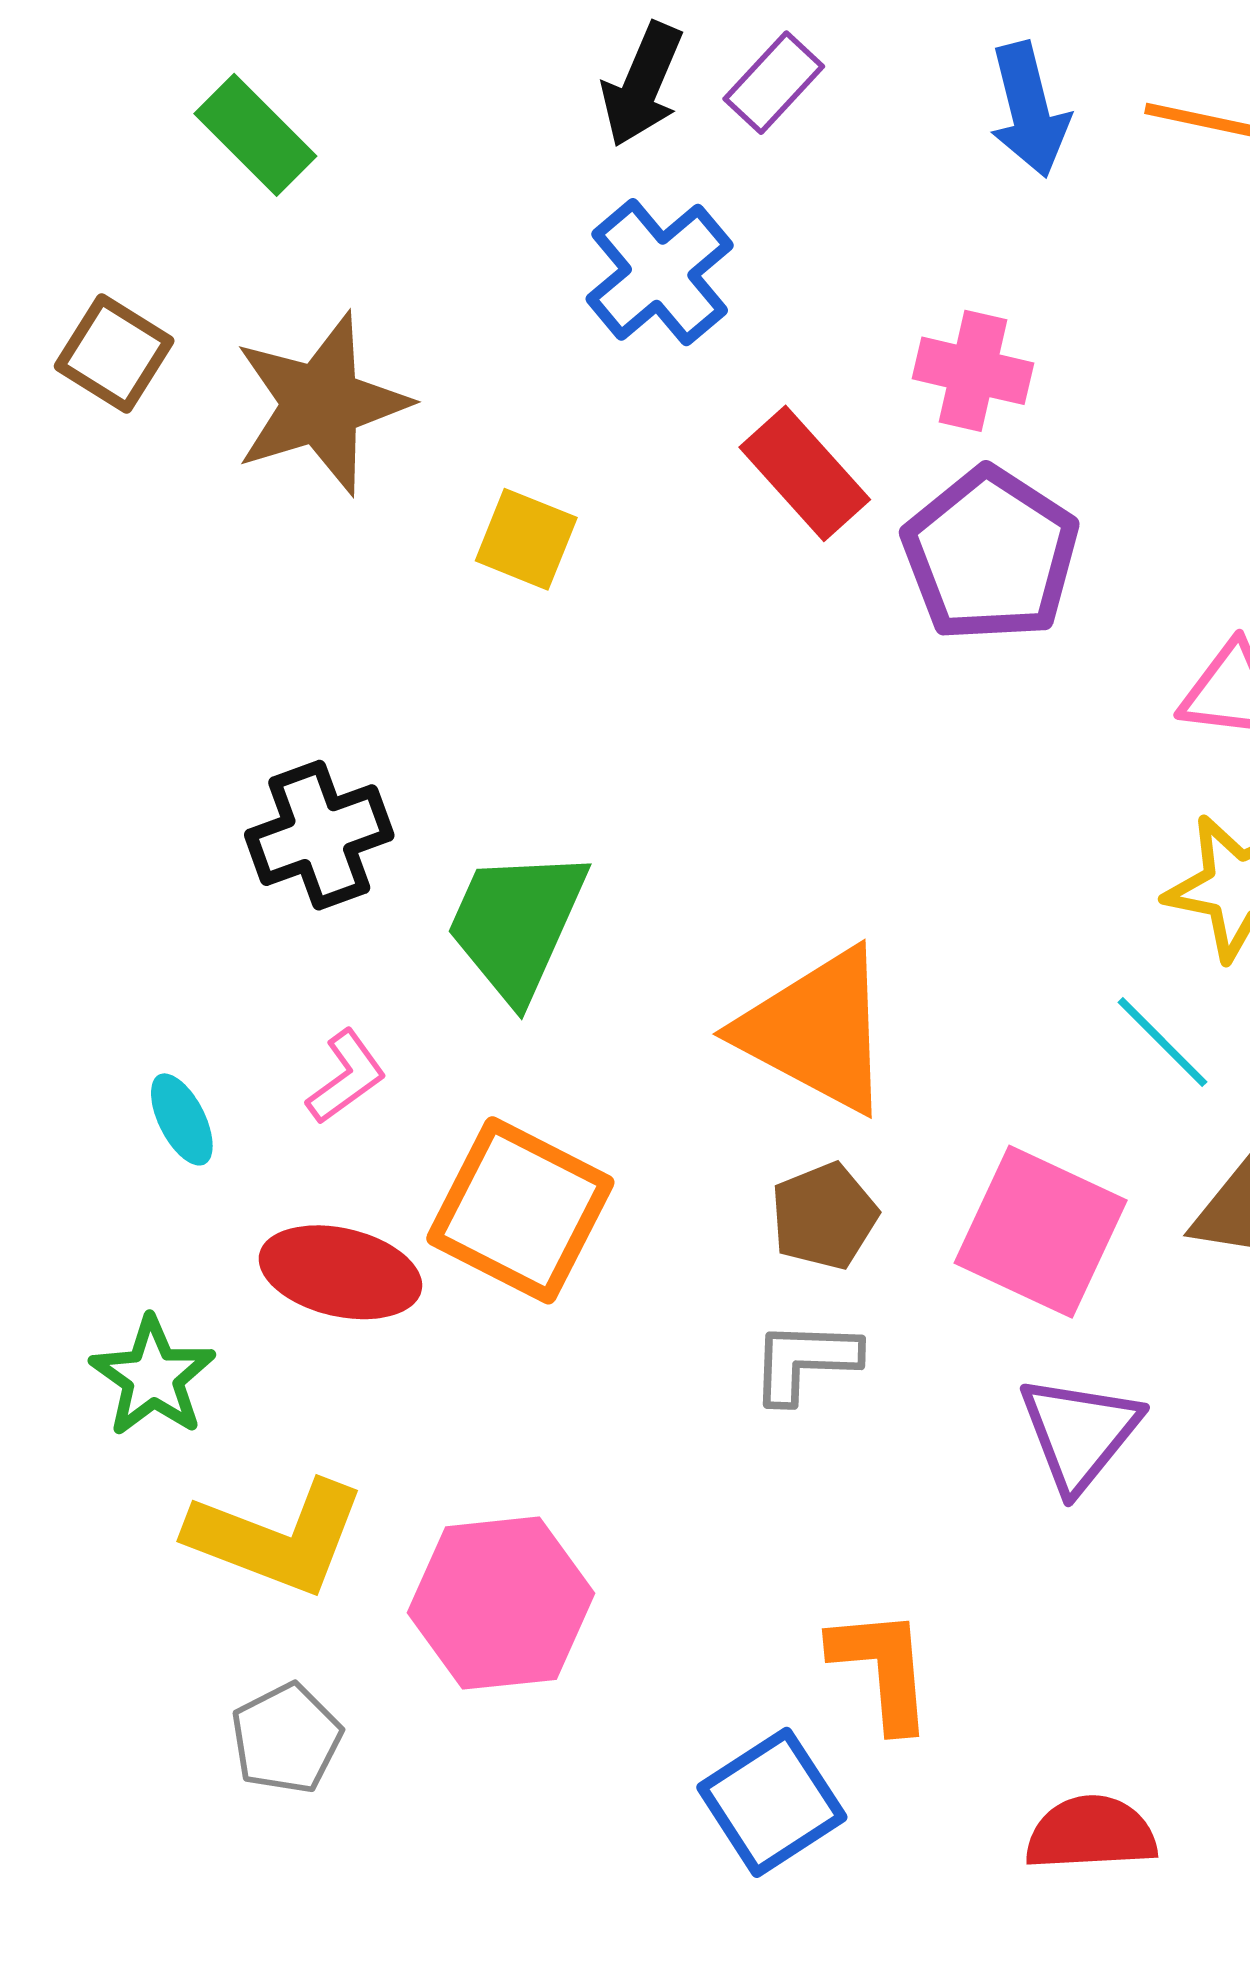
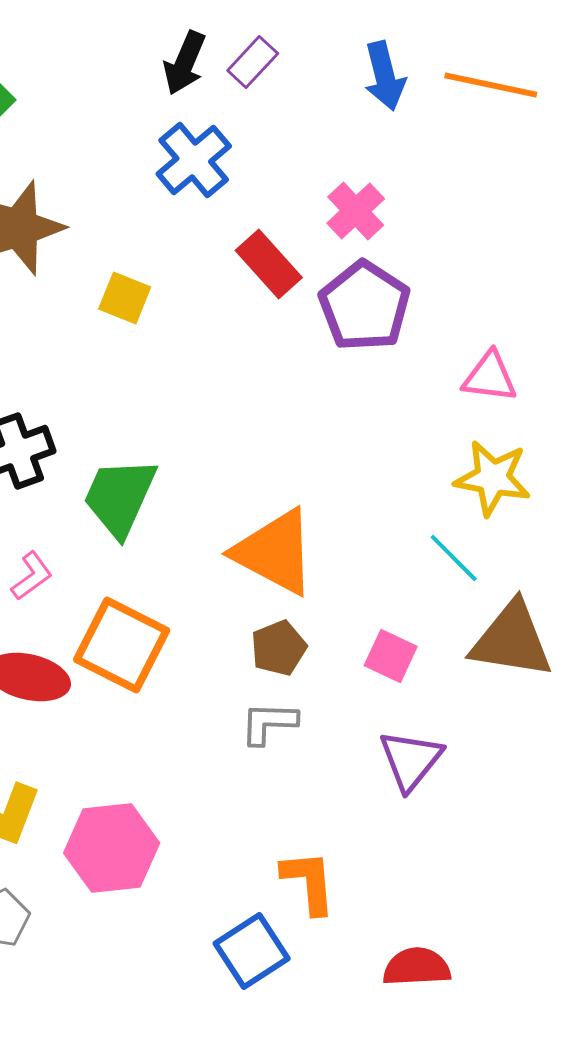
pink cross: (973, 371) -> (356, 211), turned 34
pink square: (1041, 1232) -> (391, 656), size x0.6

